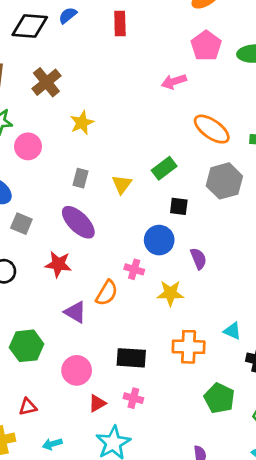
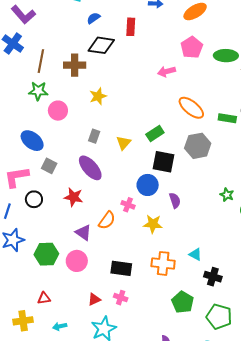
black diamond: (30, 26) -> (101, 45), moved
brown cross: (46, 82) -> (75, 65), turned 35
black square: (179, 206) -> (164, 162), size x1.6
pink circle: (77, 370) -> (77, 261), moved

